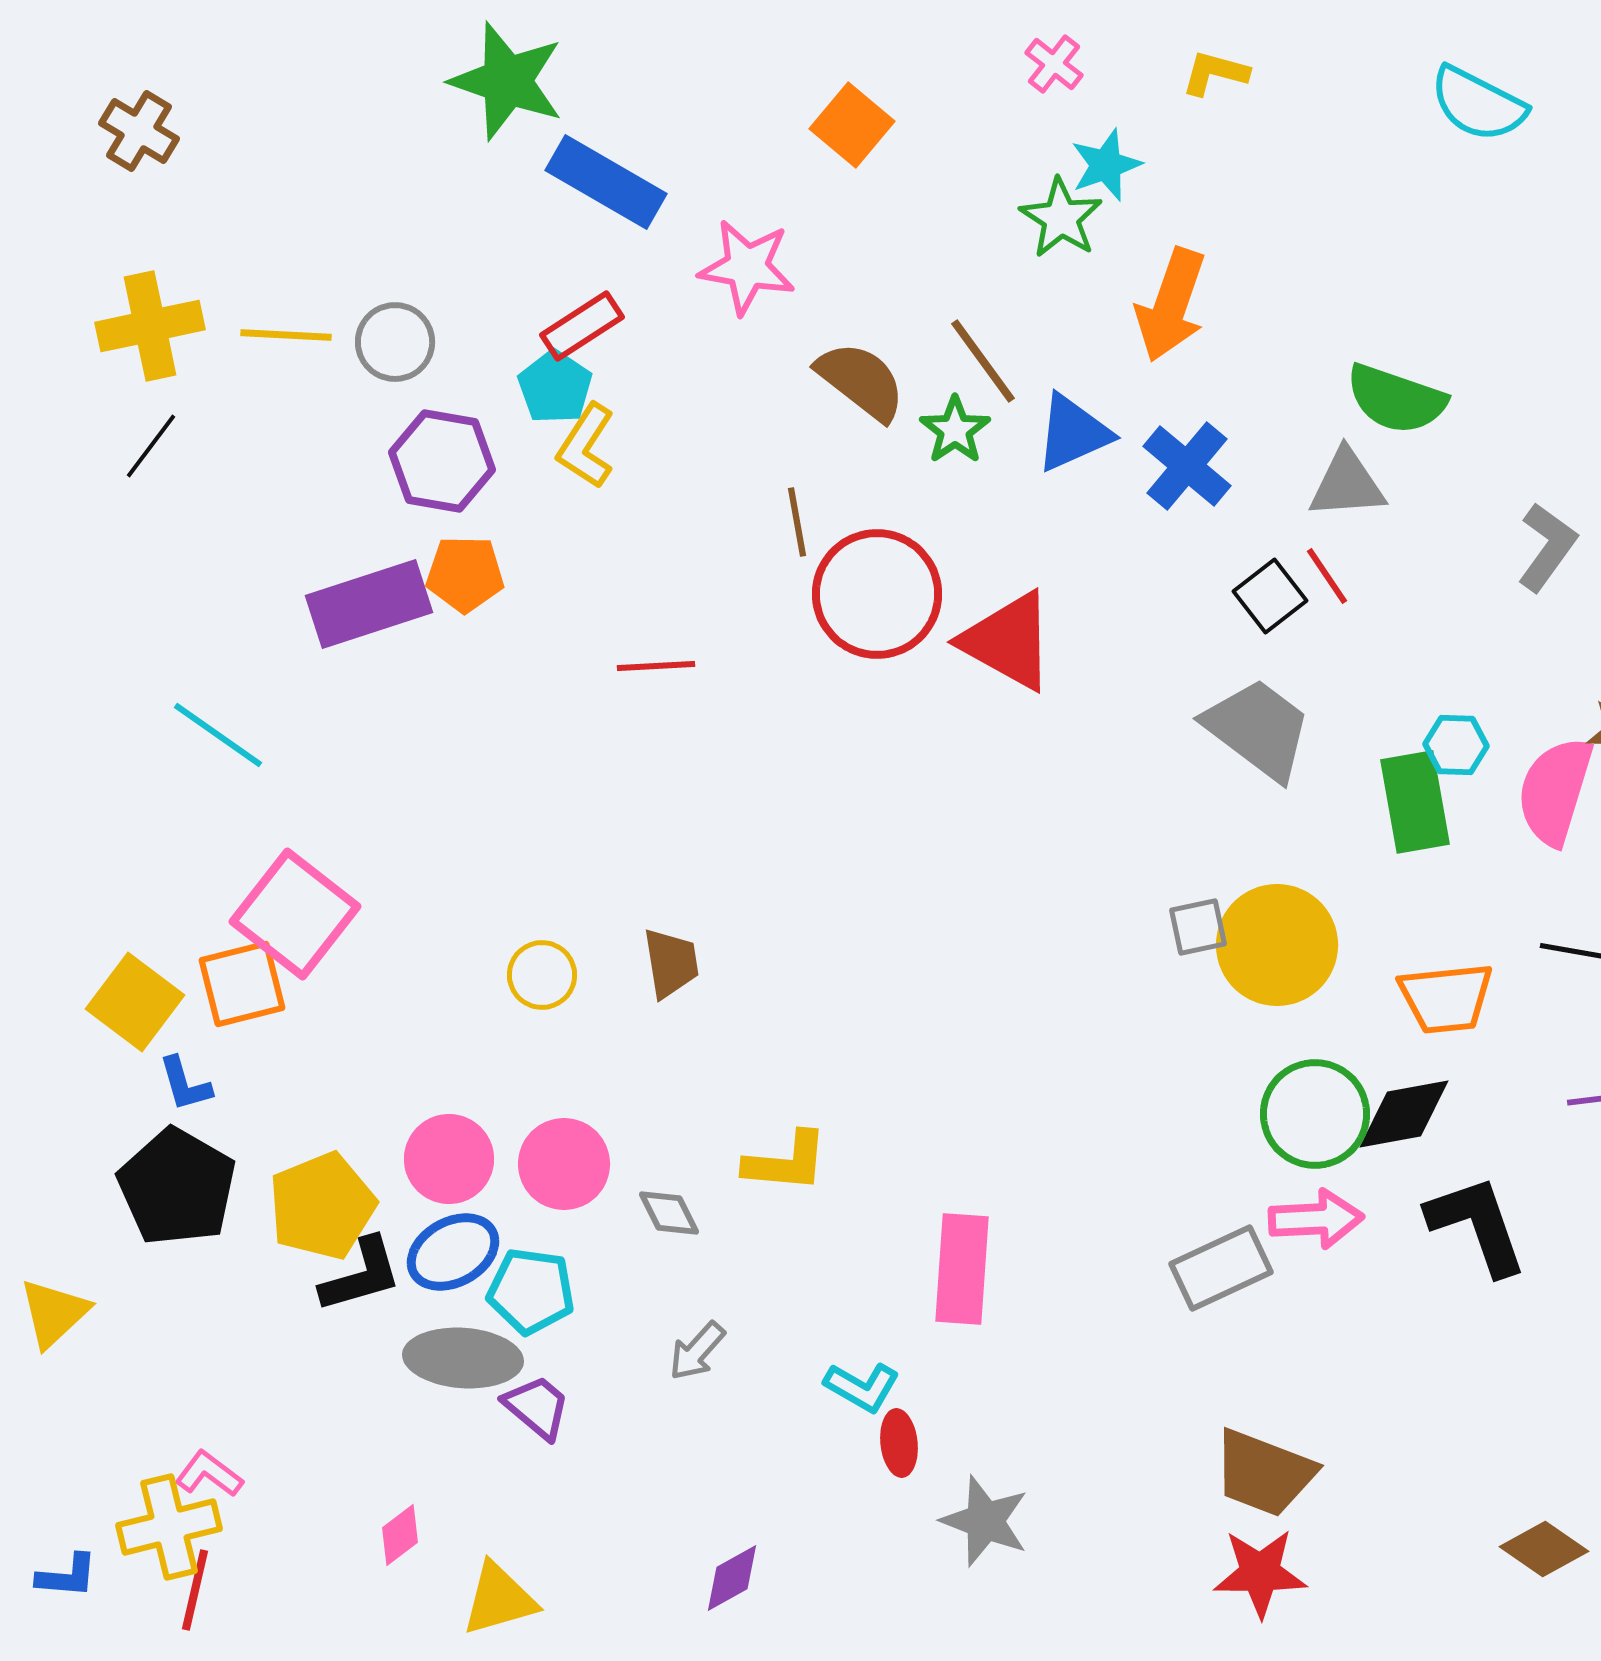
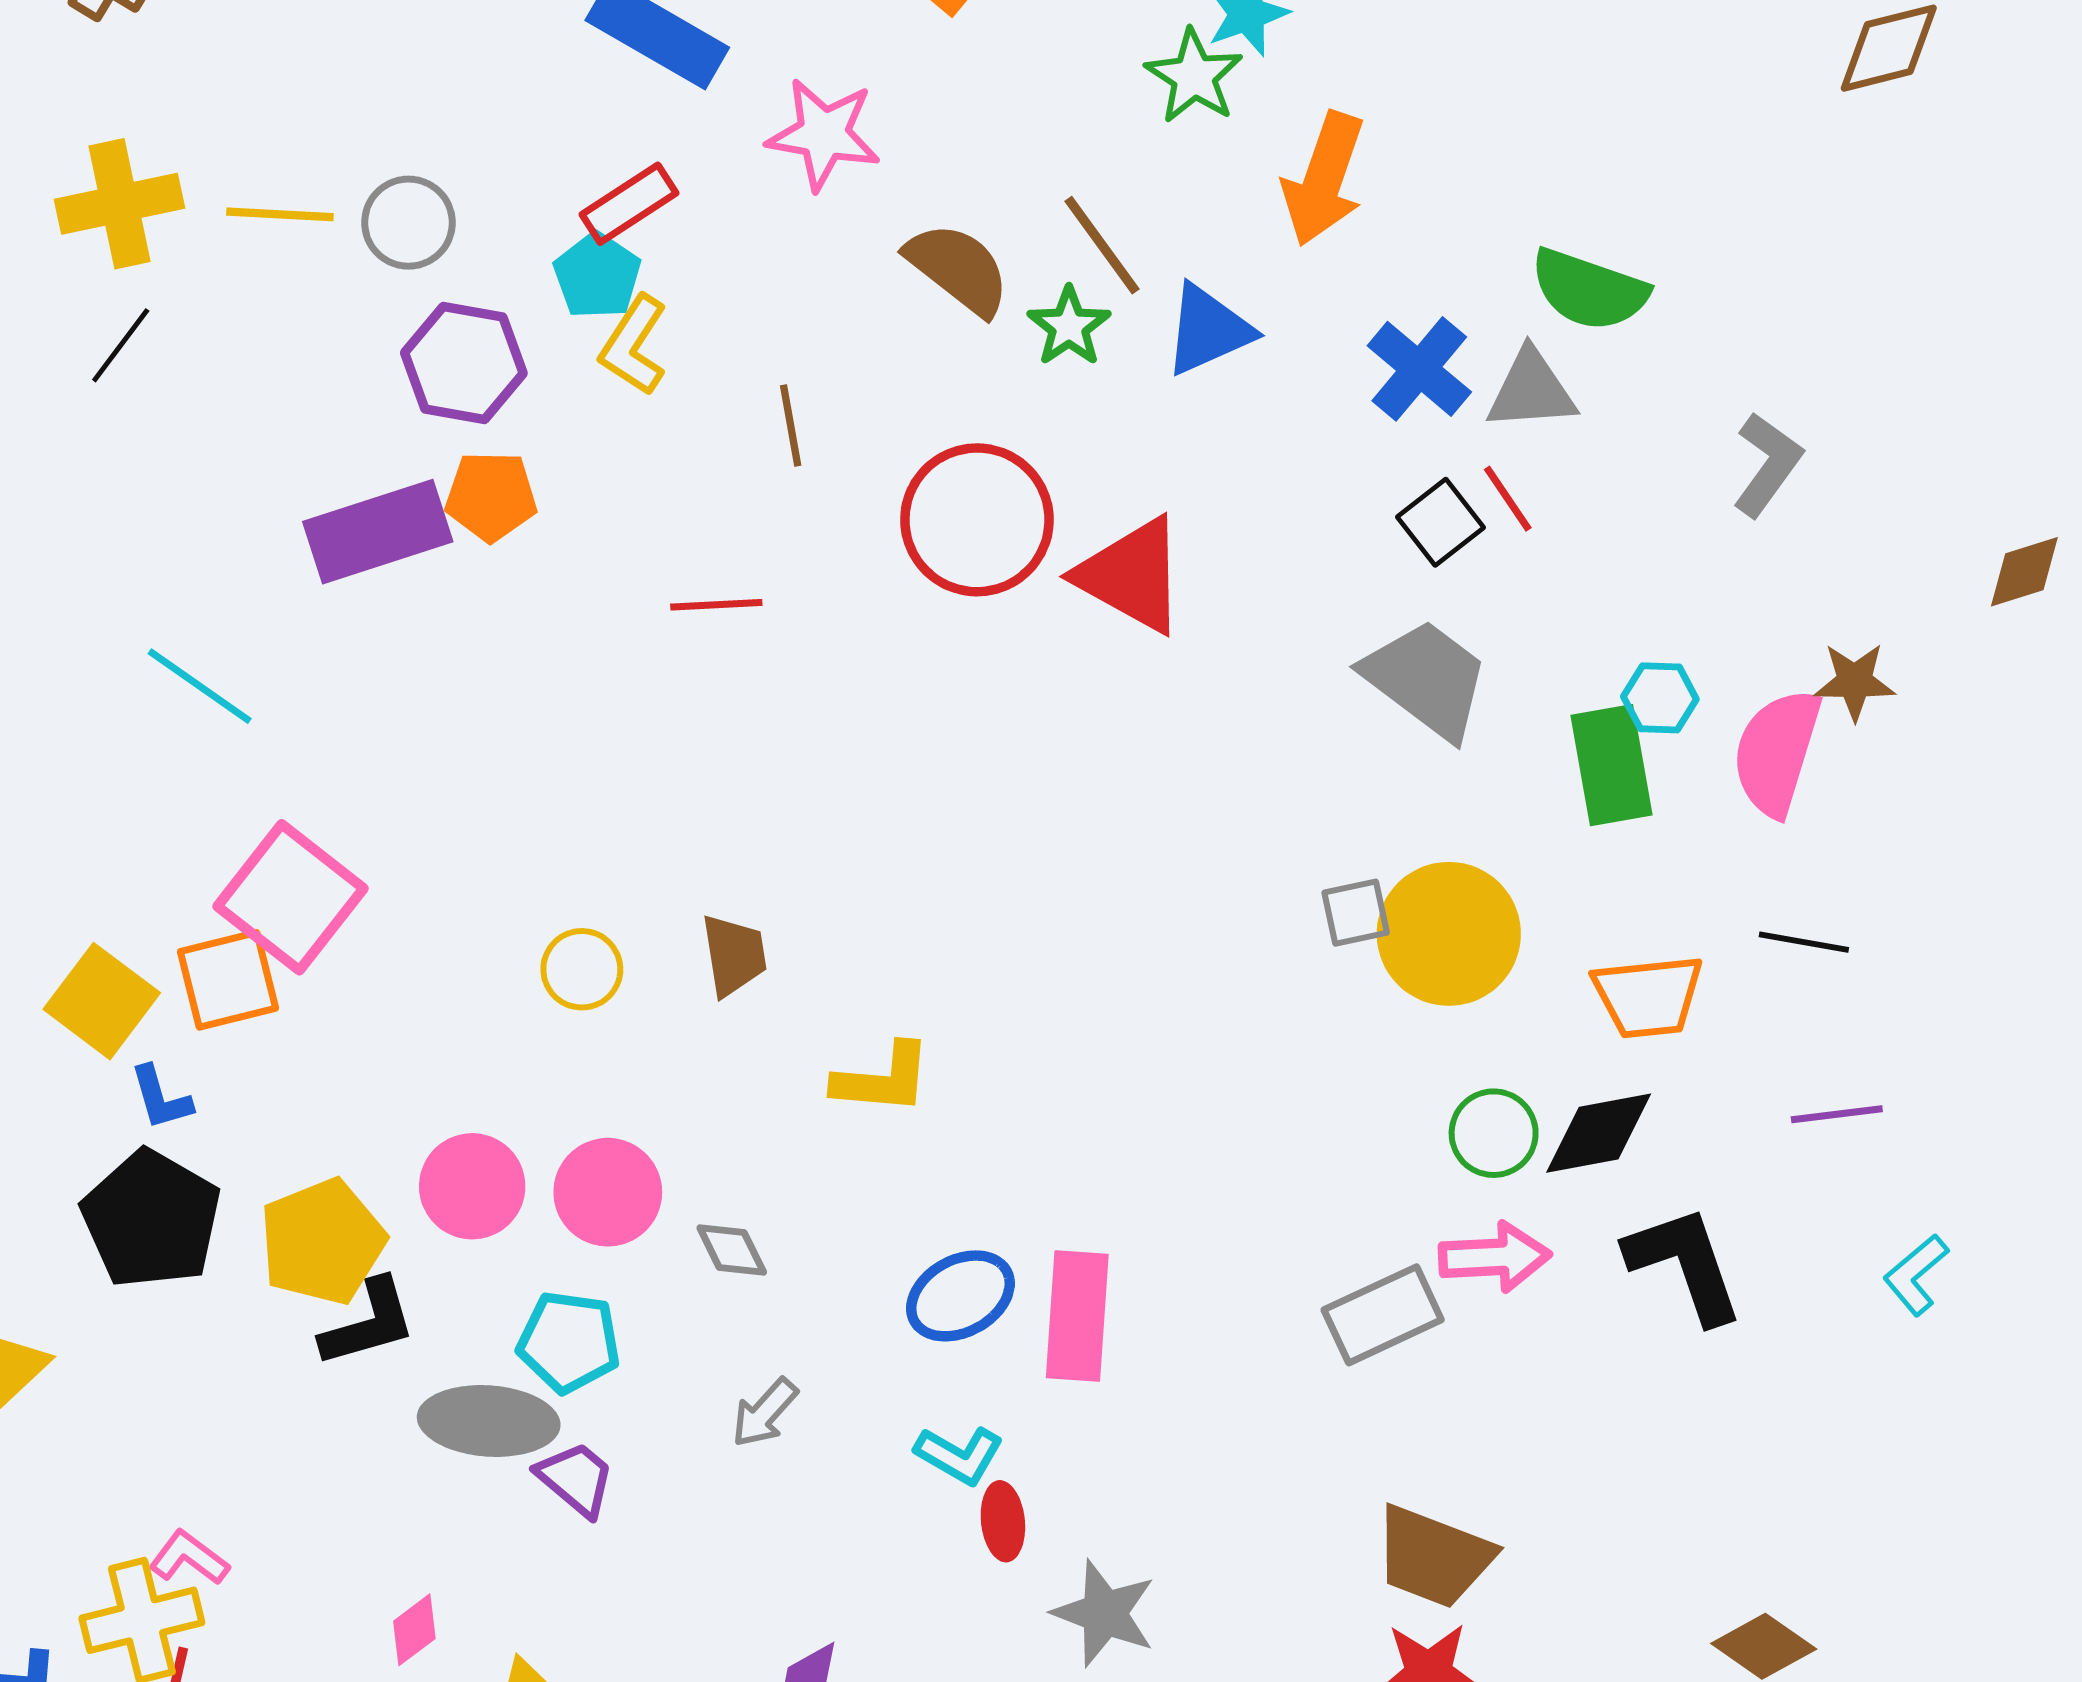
blue cross: (1187, 466) -> (1419, 369), moved
brown line: (797, 522) -> (791, 425), moved
green circle: (1315, 1114) -> (1494, 1133), size x0.7
yellow L-shape: (786, 1162) -> (883, 1079), moved
blue ellipse: (453, 1252) -> (960, 1296), moved

